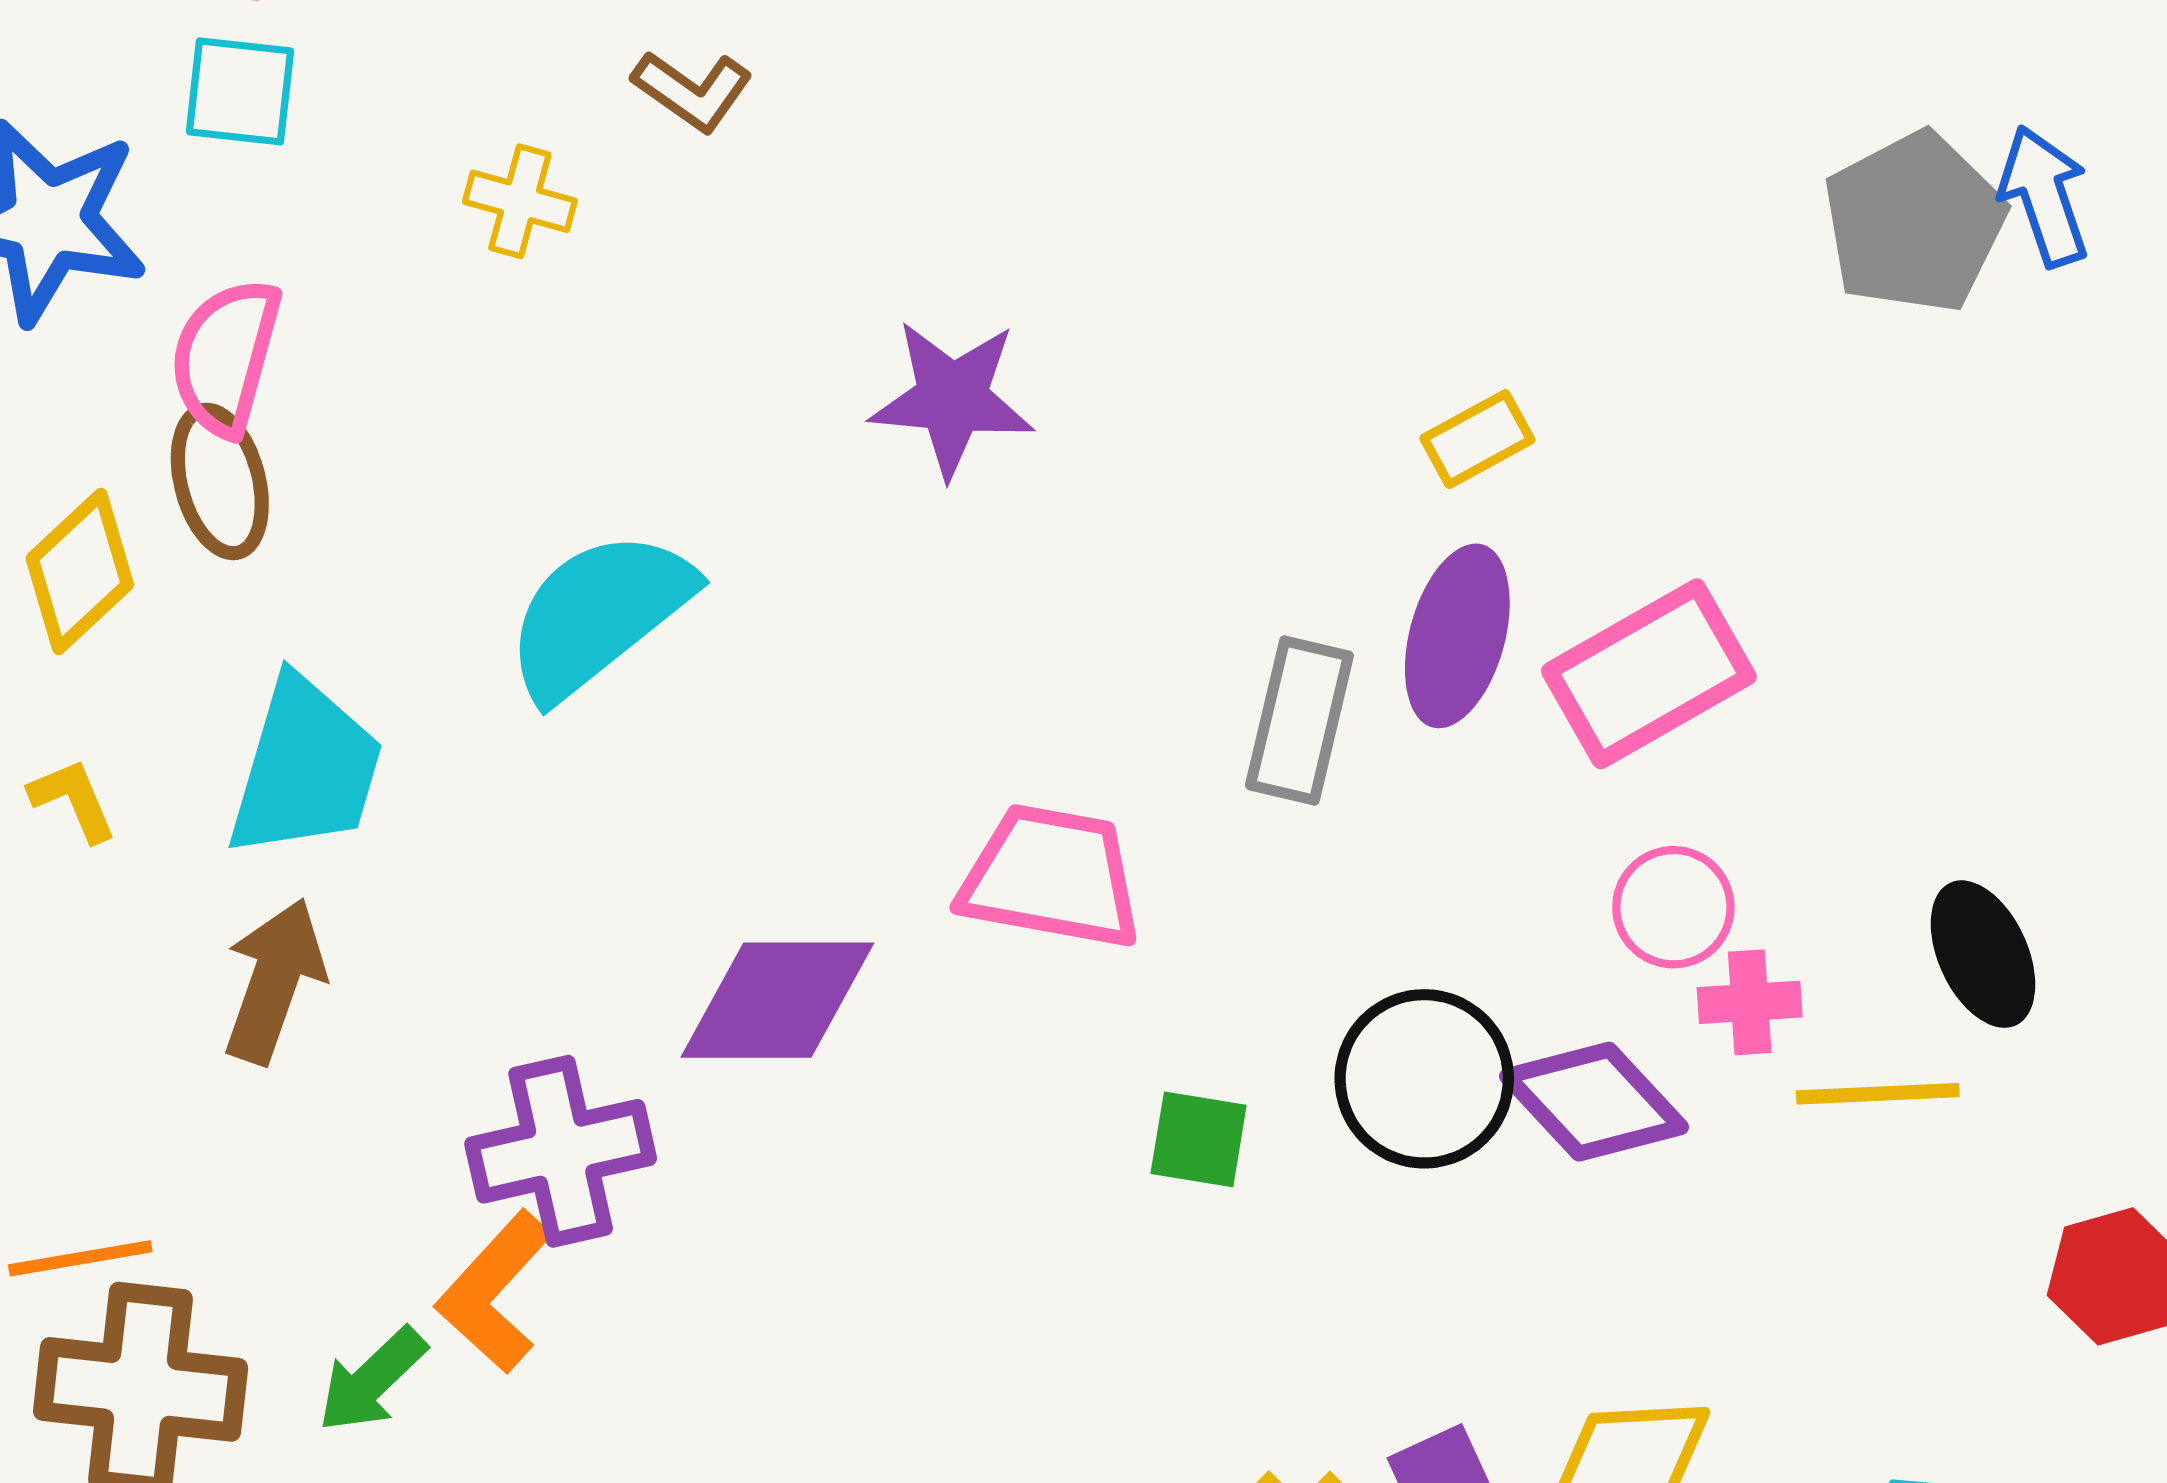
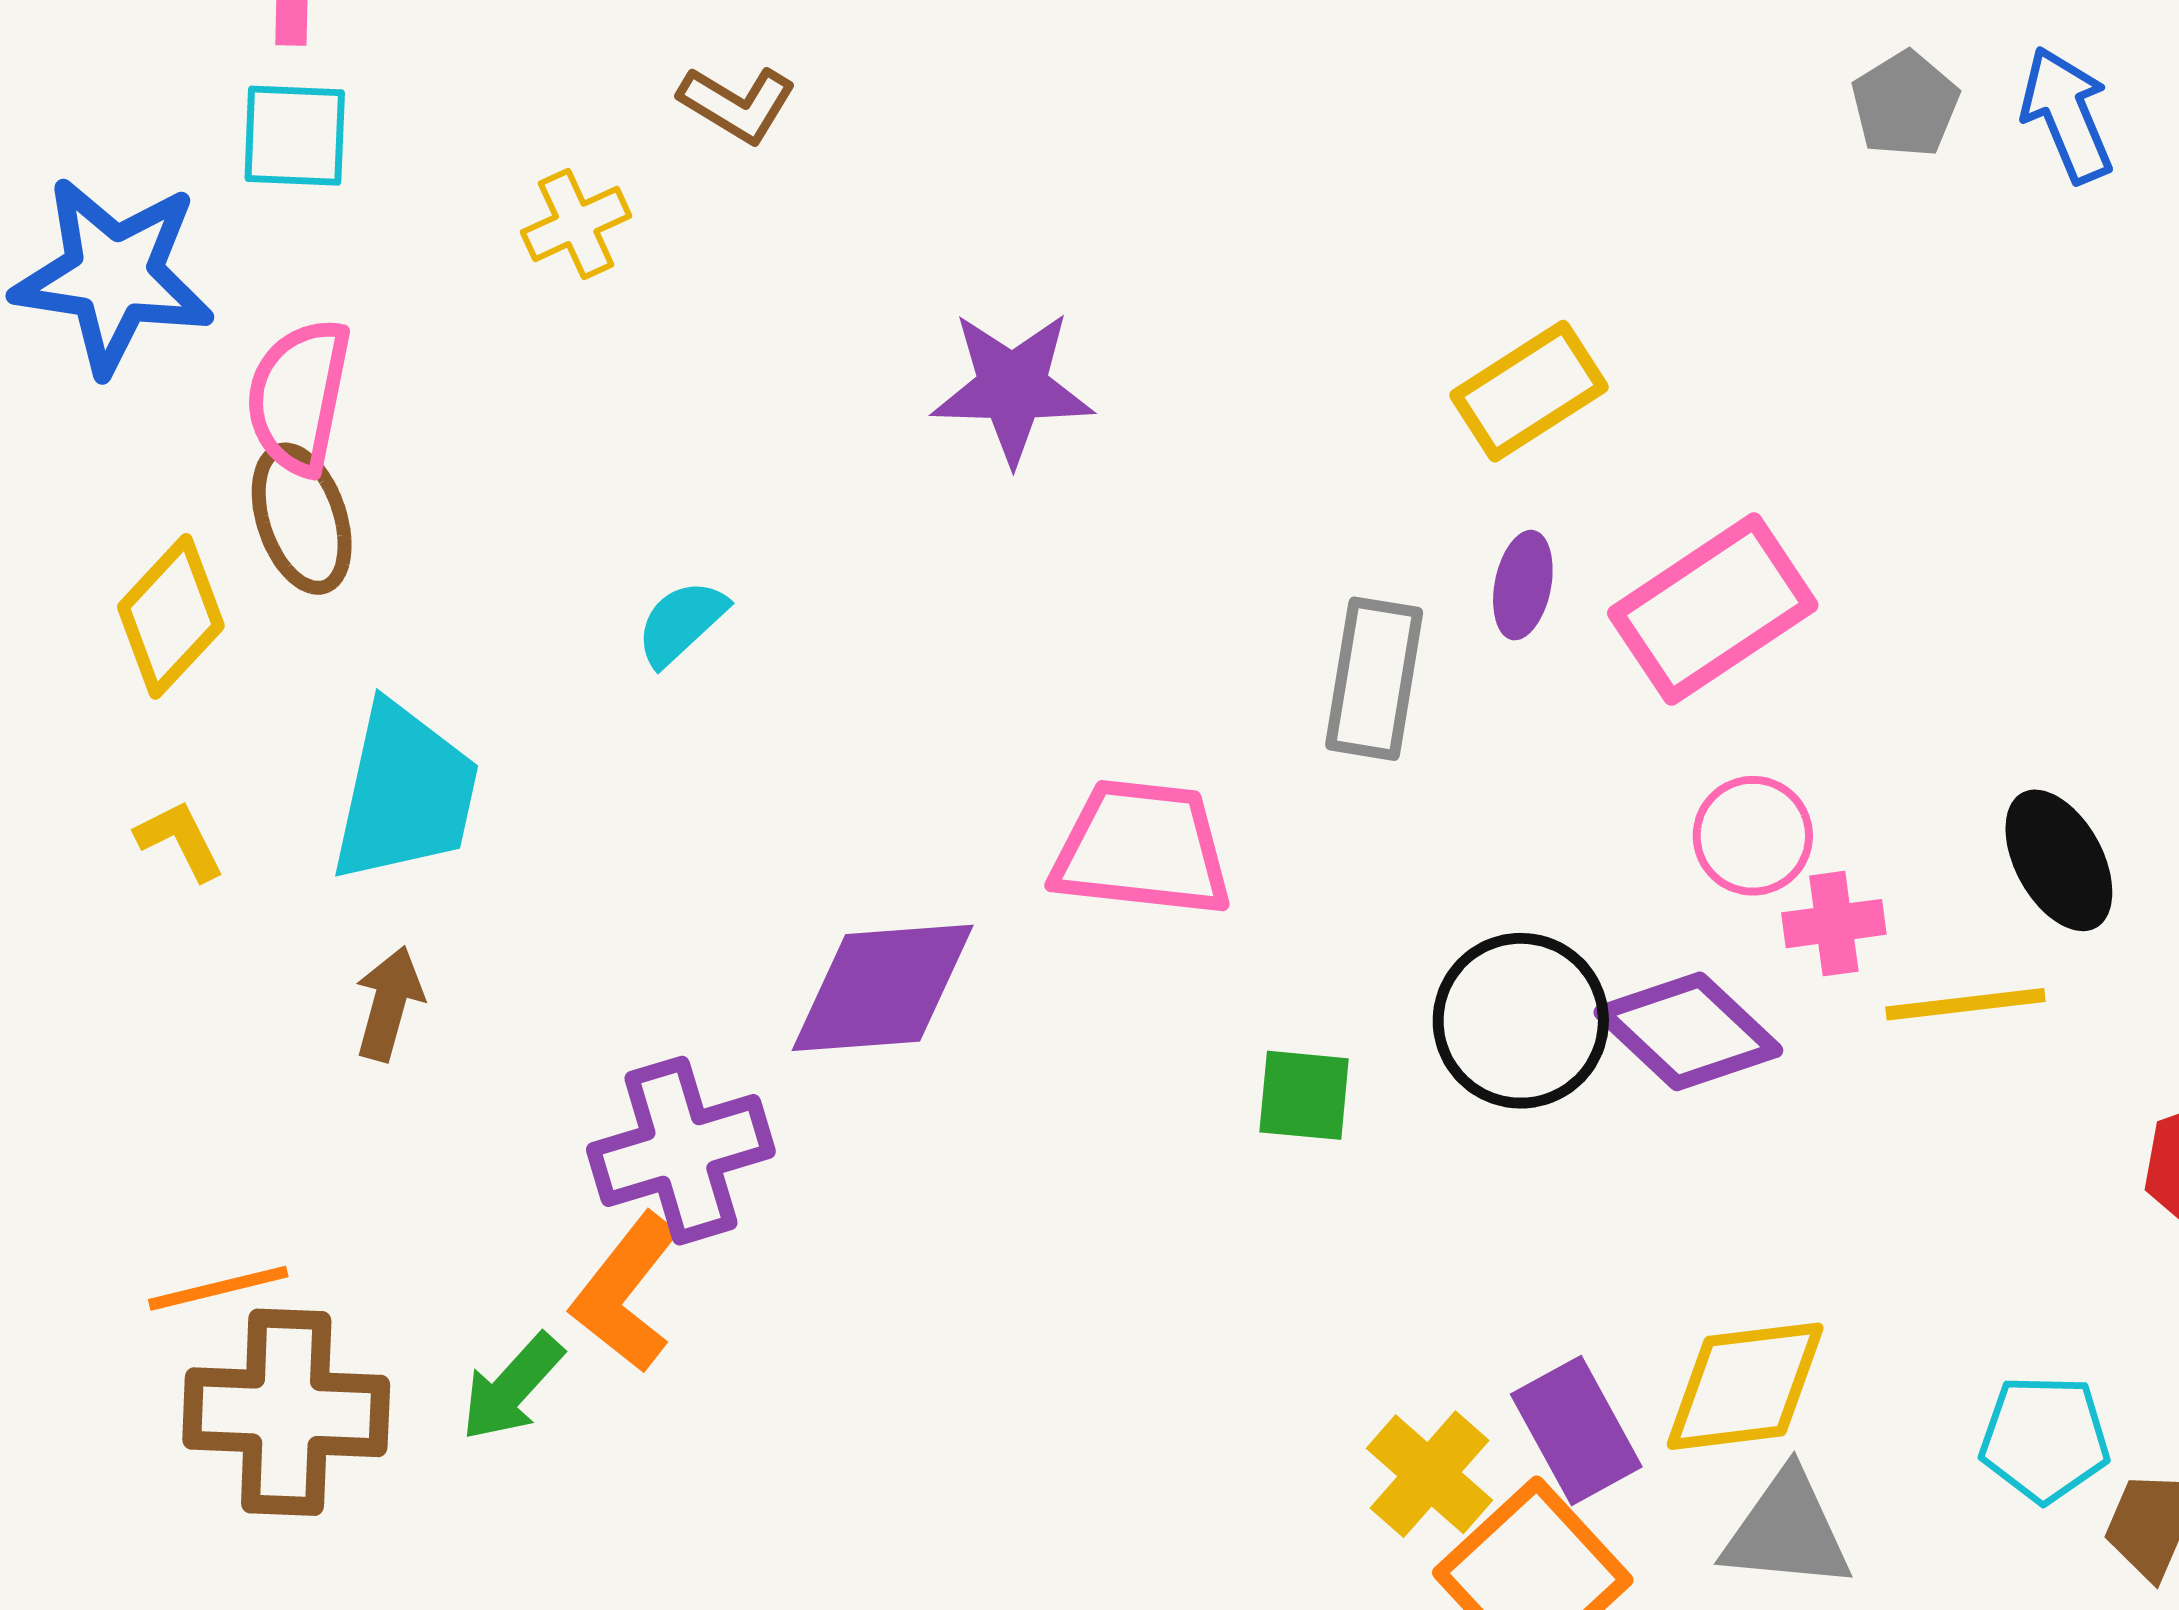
yellow cross: (520, 201) -> (576, 224), turned -36
gray pentagon: (1914, 223) -> (1905, 104), moved, size x0.6
yellow rectangle: (1477, 439) -> (1529, 391), size x1.4
cyan semicircle: (599, 614) -> (681, 623), size x0.5
purple ellipse: (1457, 636) -> (1523, 585), size x0.6
brown arrow: (274, 981) -> (389, 1004), size x0.7

